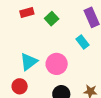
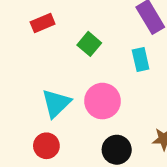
green square: (52, 19) -> (89, 44), moved
cyan rectangle: (83, 42) -> (141, 59), turned 32

